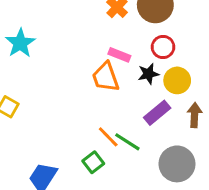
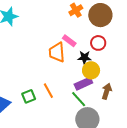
yellow circle: (177, 80) -> (91, 70), moved
green line: (127, 142) -> (79, 99), moved
green square: (93, 162) -> (29, 96), moved

